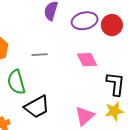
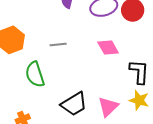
black trapezoid: (37, 107) -> (74, 104), moved
yellow star: (114, 111) -> (139, 100), turned 30

